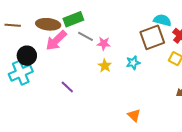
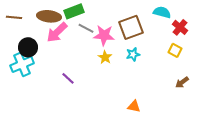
brown square: (152, 37) -> (131, 27), moved
pink star: (104, 43) -> (104, 35), size x1.5
orange triangle: (134, 115) -> (134, 106), turned -32

